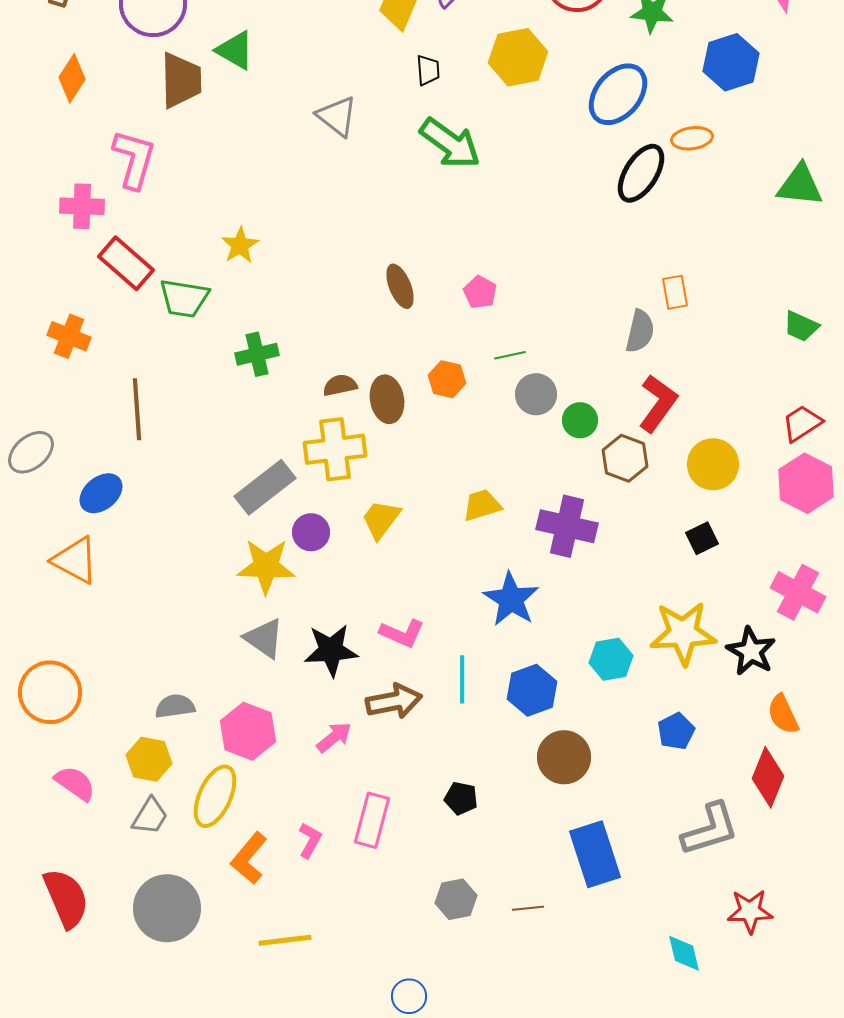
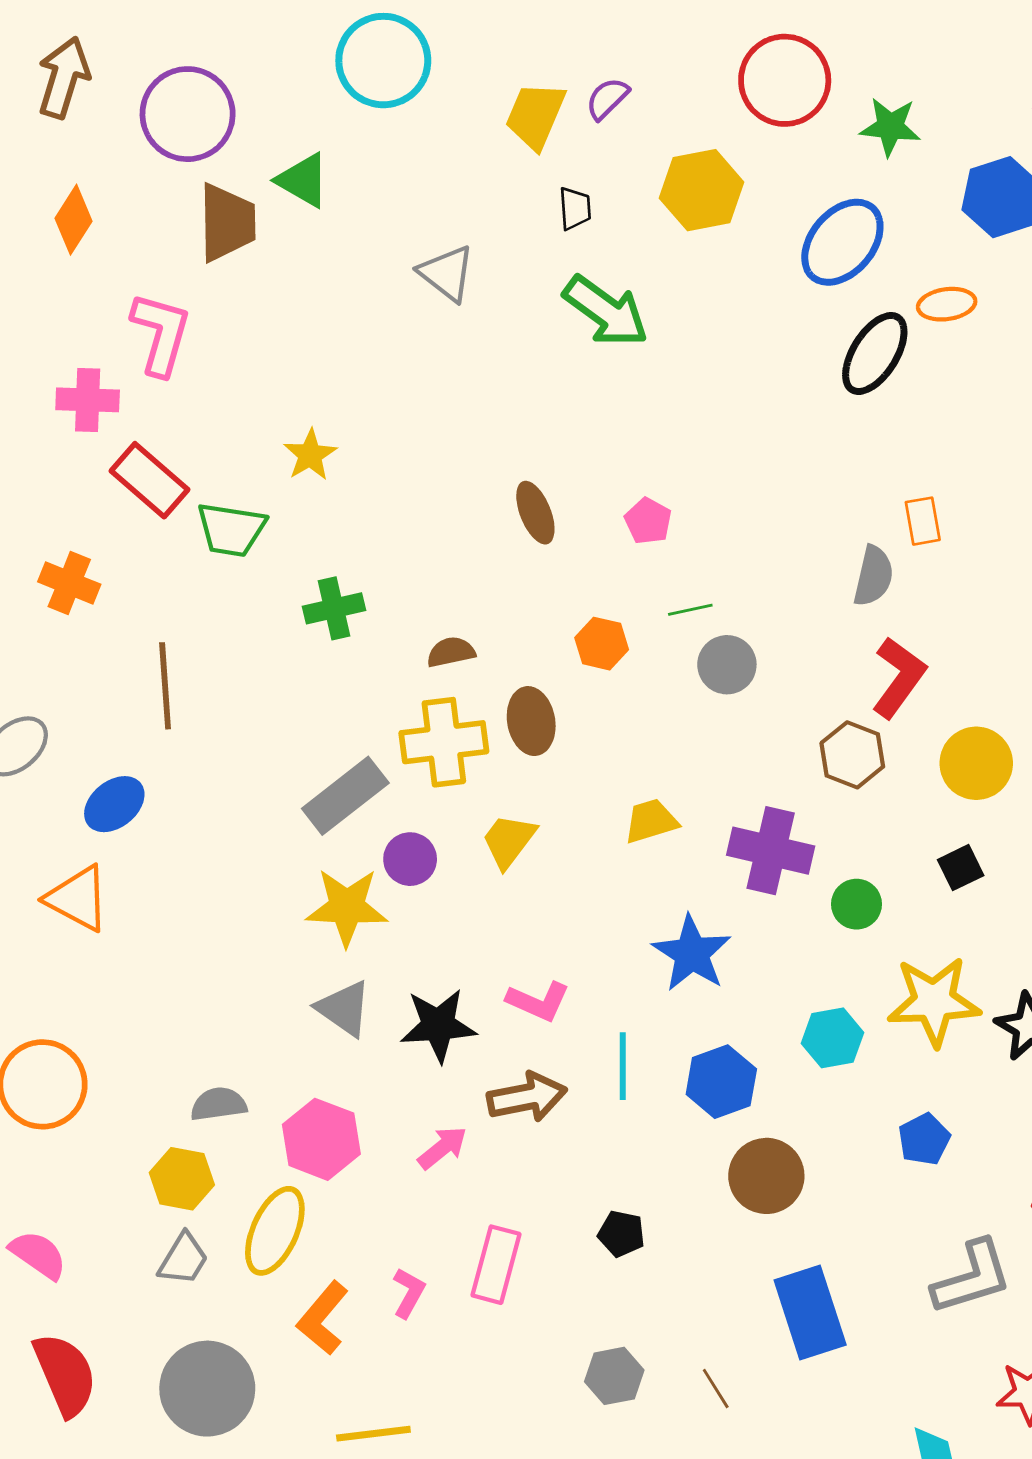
brown ellipse: (387, 399) -> (531, 721), moved
green circle: (580, 420) -> (856, 904), moved
pink semicircle: (75, 783) -> (38, 1255), moved
brown line: (528, 908) -> (716, 1389), turned 64

